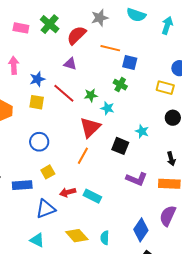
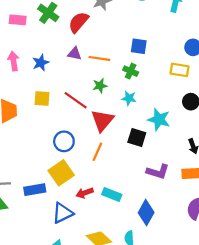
orange line: (110, 48) -> (99, 58), moved
blue star: (37, 79) -> (41, 63), moved
red line: (64, 93) -> (76, 100), moved
cyan star: (107, 108) -> (129, 98), moved
cyan star: (142, 131) -> (159, 119), size x1.5
blue circle: (39, 142) -> (64, 141), moved
yellow square: (48, 172) -> (61, 173), size x1.6
blue diamond: (141, 230) -> (146, 213), moved

